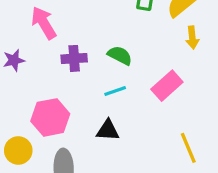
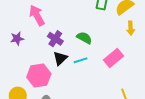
purple cross: (74, 58) -> (55, 39), turned 35
black triangle: (108, 130) -> (60, 58), moved, turned -49

